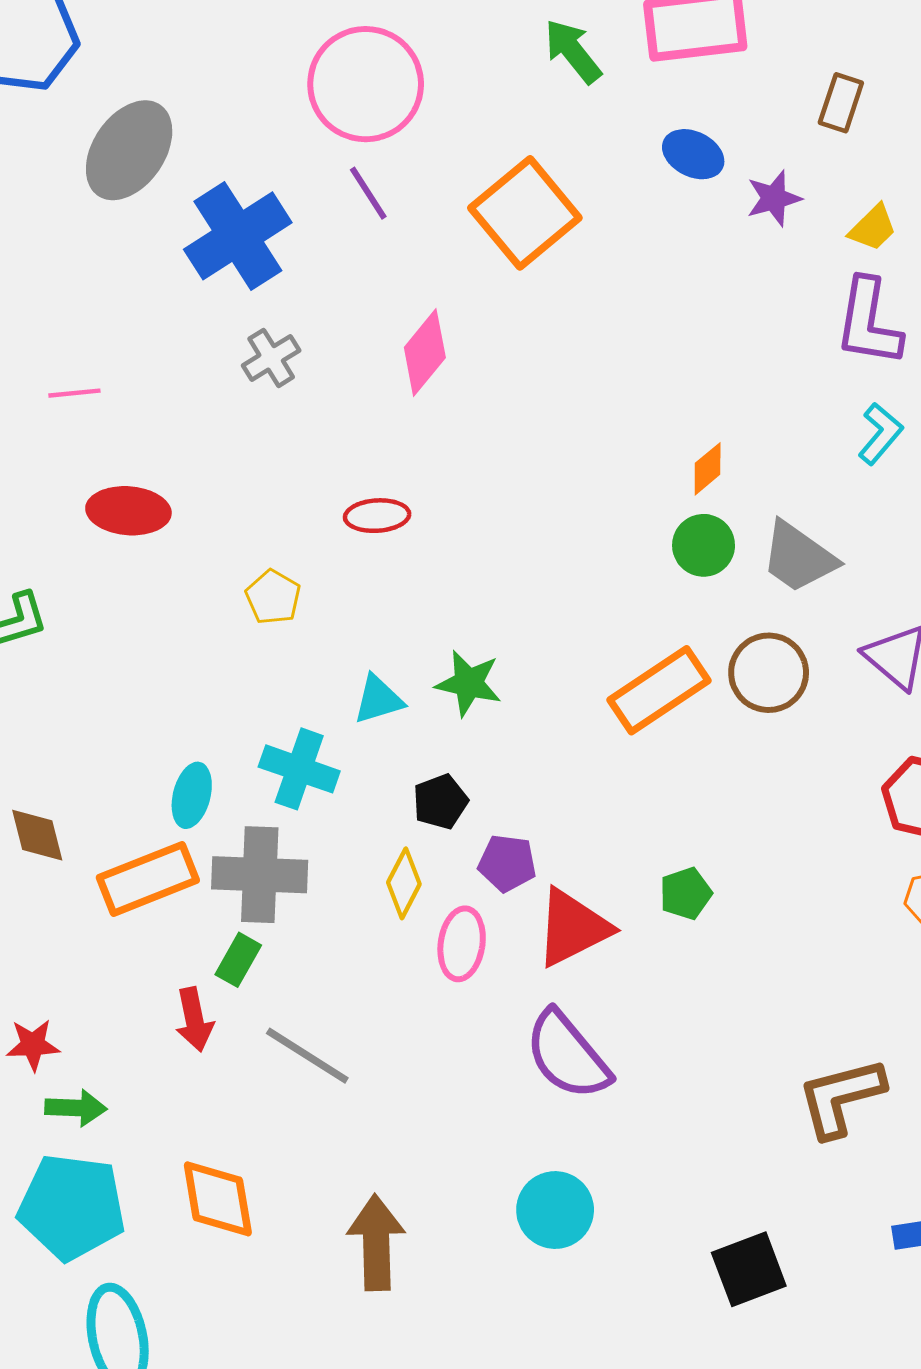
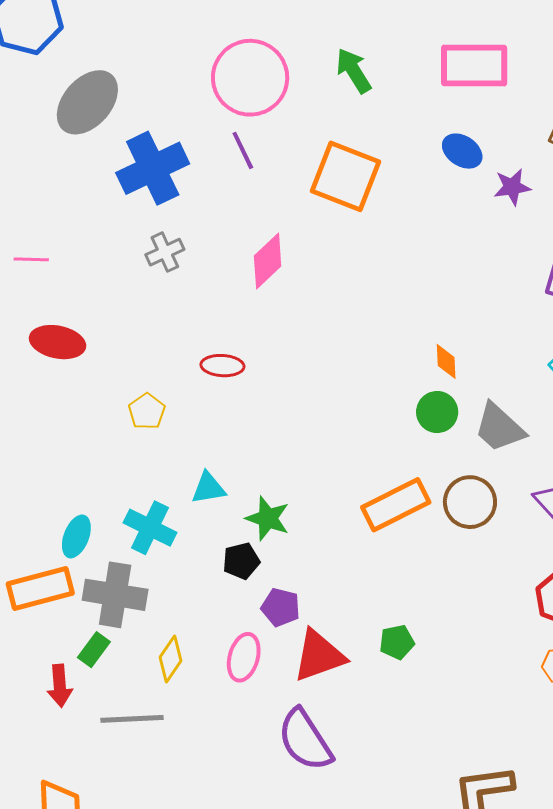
green arrow: (573, 51) -> (354, 71), moved
orange square: (525, 213) -> (346, 176), turned -36
orange diamond: (708, 469) -> (446, 361), turned -60
green star: (469, 683) -> (268, 518), moved
yellow diamond: (404, 883) -> (170, 659), moved
gray line: (307, 1056) -> (132, 719), turned -42

